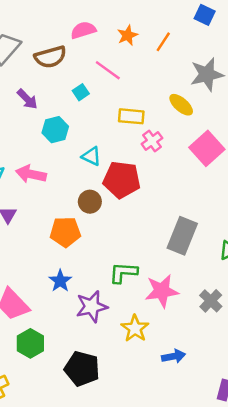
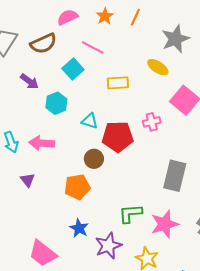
cyan square: (81, 92) -> (73, 69), size x1.5
pink cross: (152, 141) -> (152, 122), moved, turned 30

